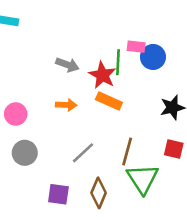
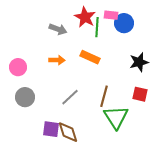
red star: (102, 75) -> (85, 17), moved
brown diamond: (99, 193) -> (68, 132), moved, turned -40

